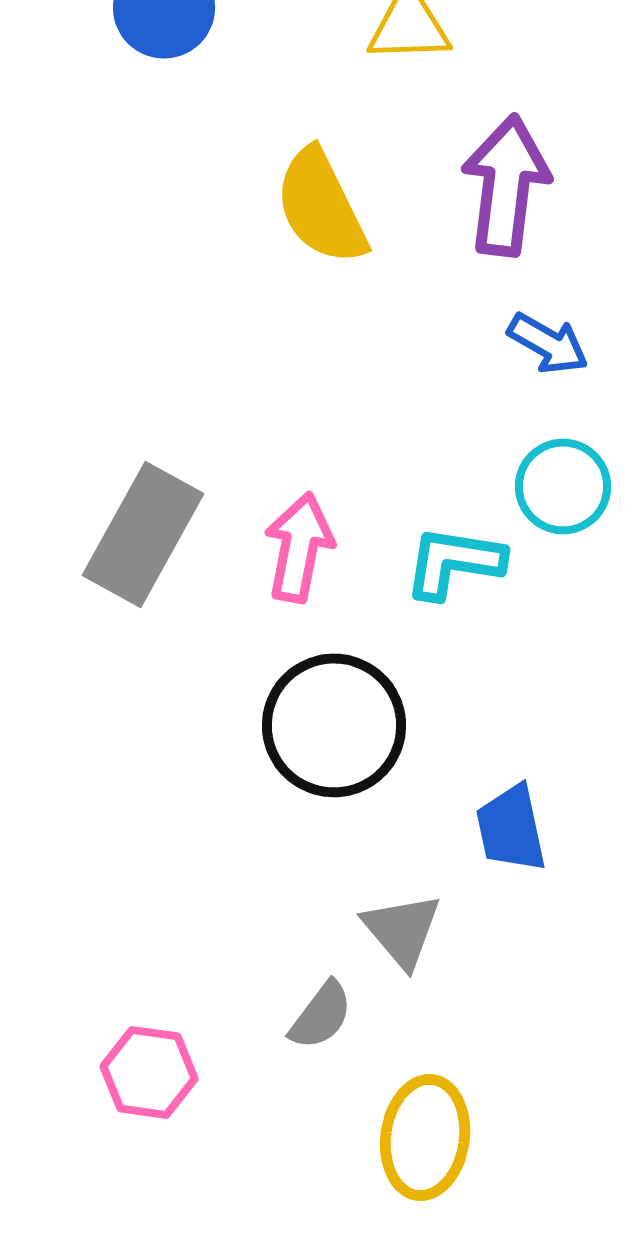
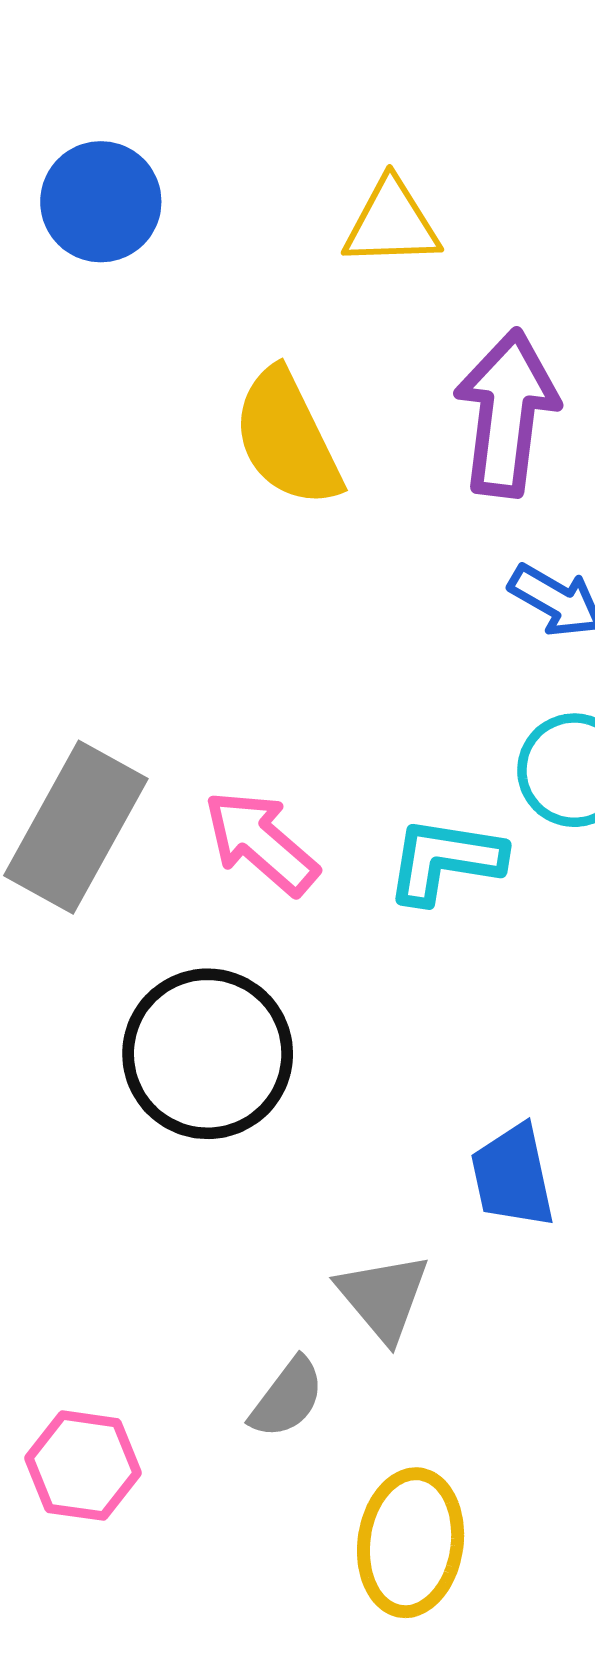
pink arrow: (299, 547) -> (261, 843), turned -60
black circle: (334, 725) -> (208, 1054), moved

